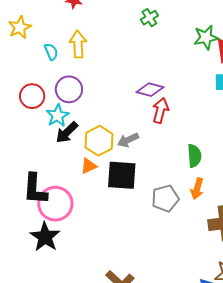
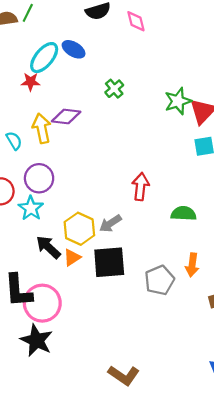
purple diamond: (150, 90) -> (66, 117), moved
black arrow: (67, 132) -> (48, 247), moved, turned 95
green semicircle: (194, 156) -> (184, 213), moved, turned -75

